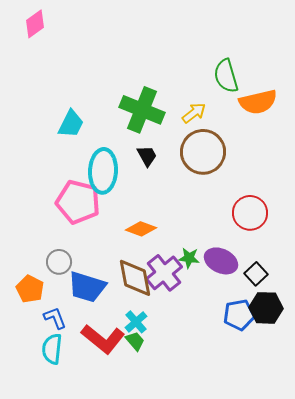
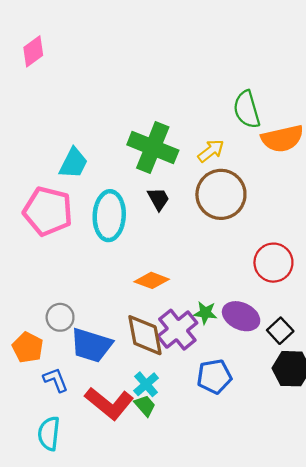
pink pentagon: (78, 202) -> (48, 211), moved
blue pentagon: (239, 315) -> (214, 377), moved
cyan semicircle: (52, 349) -> (49, 434), moved

